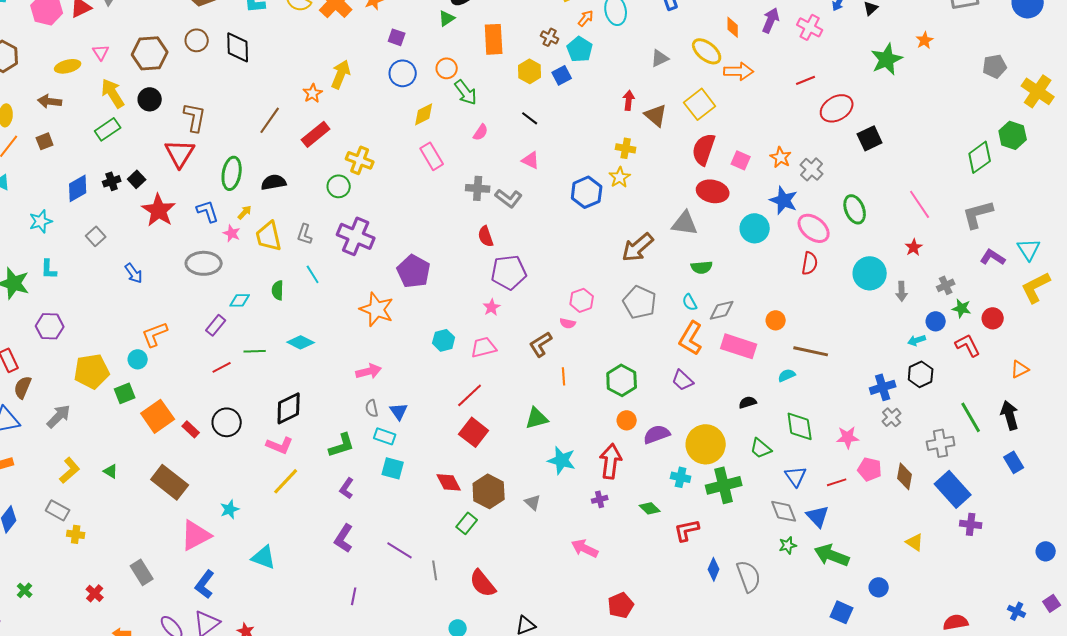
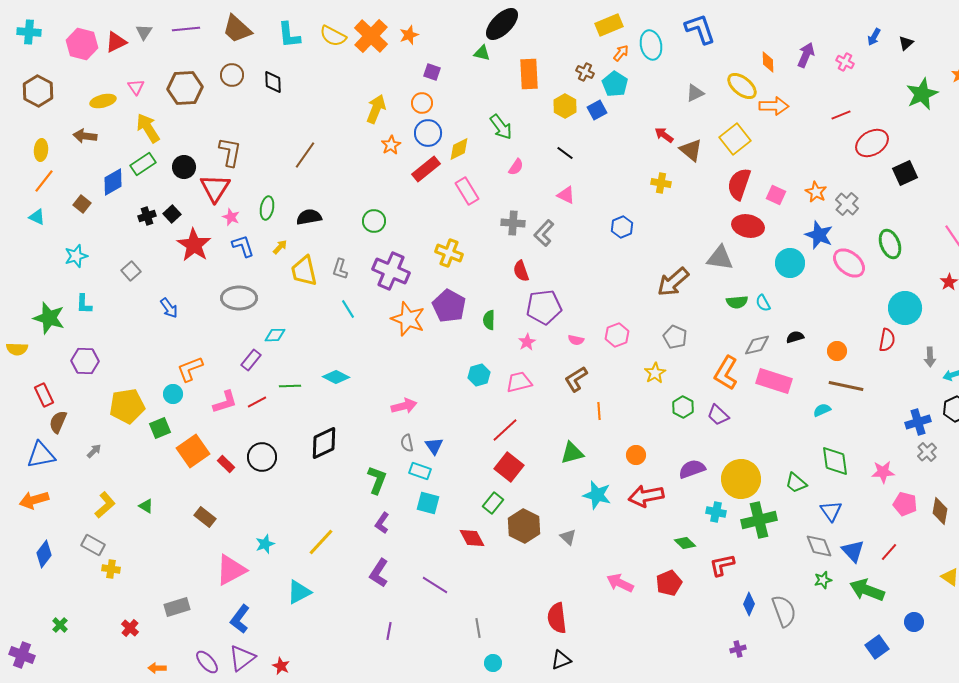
green triangle: (447, 18) -> (482, 53), turned 48
pink cross: (810, 27) -> (845, 62), size x0.7
black diamond: (238, 47) -> (273, 82), size x0.7
orange circle: (447, 68) -> (422, 103), moved
blue circle: (403, 73) -> (428, 133), moved
orange star: (313, 93) -> (391, 145), moved
black circle: (150, 99) -> (184, 167), moved
red arrow: (629, 100) -> (664, 135), turned -60
red rectangle: (316, 134) -> (426, 169), moved
brown square: (45, 141) -> (82, 204), moved, turned -30
yellow cross: (360, 160) -> (449, 253), moved
green ellipse: (232, 173) -> (267, 208), size x0.7
yellow star: (620, 177) -> (655, 373), moved
blue diamond: (78, 188) -> (113, 182), moved
blue hexagon: (587, 192) -> (622, 227), size x0.7
gray L-shape: (509, 198) -> (544, 233), turned 96
pink star: (232, 233) -> (231, 217), moved
red semicircle: (810, 263) -> (887, 340), moved
green semicircle: (278, 290) -> (489, 320), moved
gray arrow: (902, 291) -> (930, 357), moved
gray pentagon: (640, 302) -> (675, 337), size x0.7
cyan semicircle: (690, 302) -> (763, 303), moved
orange star: (377, 309) -> (408, 319), moved
orange circle: (776, 320) -> (837, 351), moved
pink semicircle: (568, 323) -> (576, 340), moved
green hexagon: (622, 380) -> (683, 407), moved, size x0.7
black semicircle: (748, 402) -> (795, 337), moved
gray arrow: (59, 416) -> (94, 451), size x0.6
orange circle: (627, 420) -> (636, 455), moved
pink L-shape: (280, 445) -> (225, 402), moved, turned -40
green L-shape: (342, 445) -> (377, 480), turned -52
red arrow: (611, 461) -> (646, 496), turned -108
yellow line: (286, 481) -> (321, 542), moved
brown rectangle: (170, 482) -> (205, 517), size x0.6
red diamond: (449, 482) -> (472, 538), moved
red line: (837, 482) -> (889, 552), moved, turned -30
purple cross: (600, 499) -> (738, 649), moved
green rectangle: (467, 523) -> (493, 503), moved
cyan triangle: (264, 557) -> (299, 592), turned -48
gray line: (435, 570) -> (478, 628), moved
gray rectangle: (142, 572) -> (177, 607), turned -75
red semicircle: (483, 583) -> (557, 618), moved, turned 32
red pentagon: (621, 605) -> (669, 583), moved
blue square: (842, 612) -> (877, 647), turned 30

